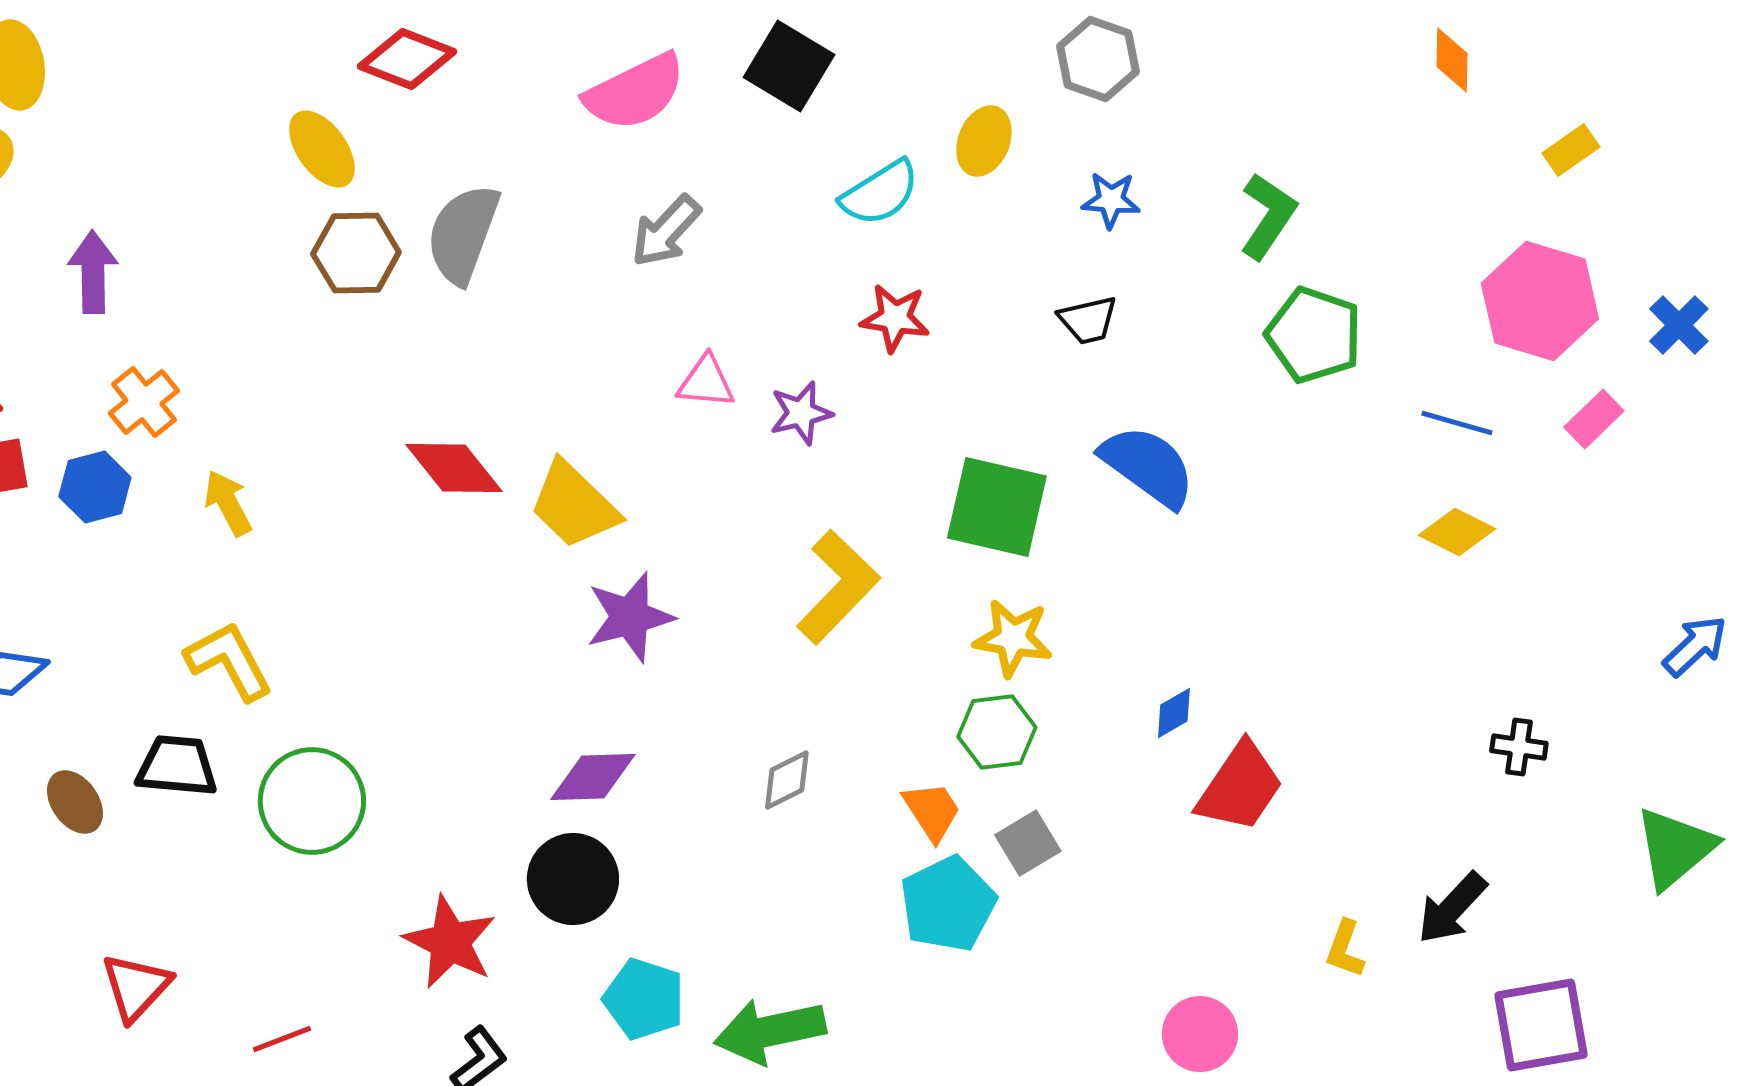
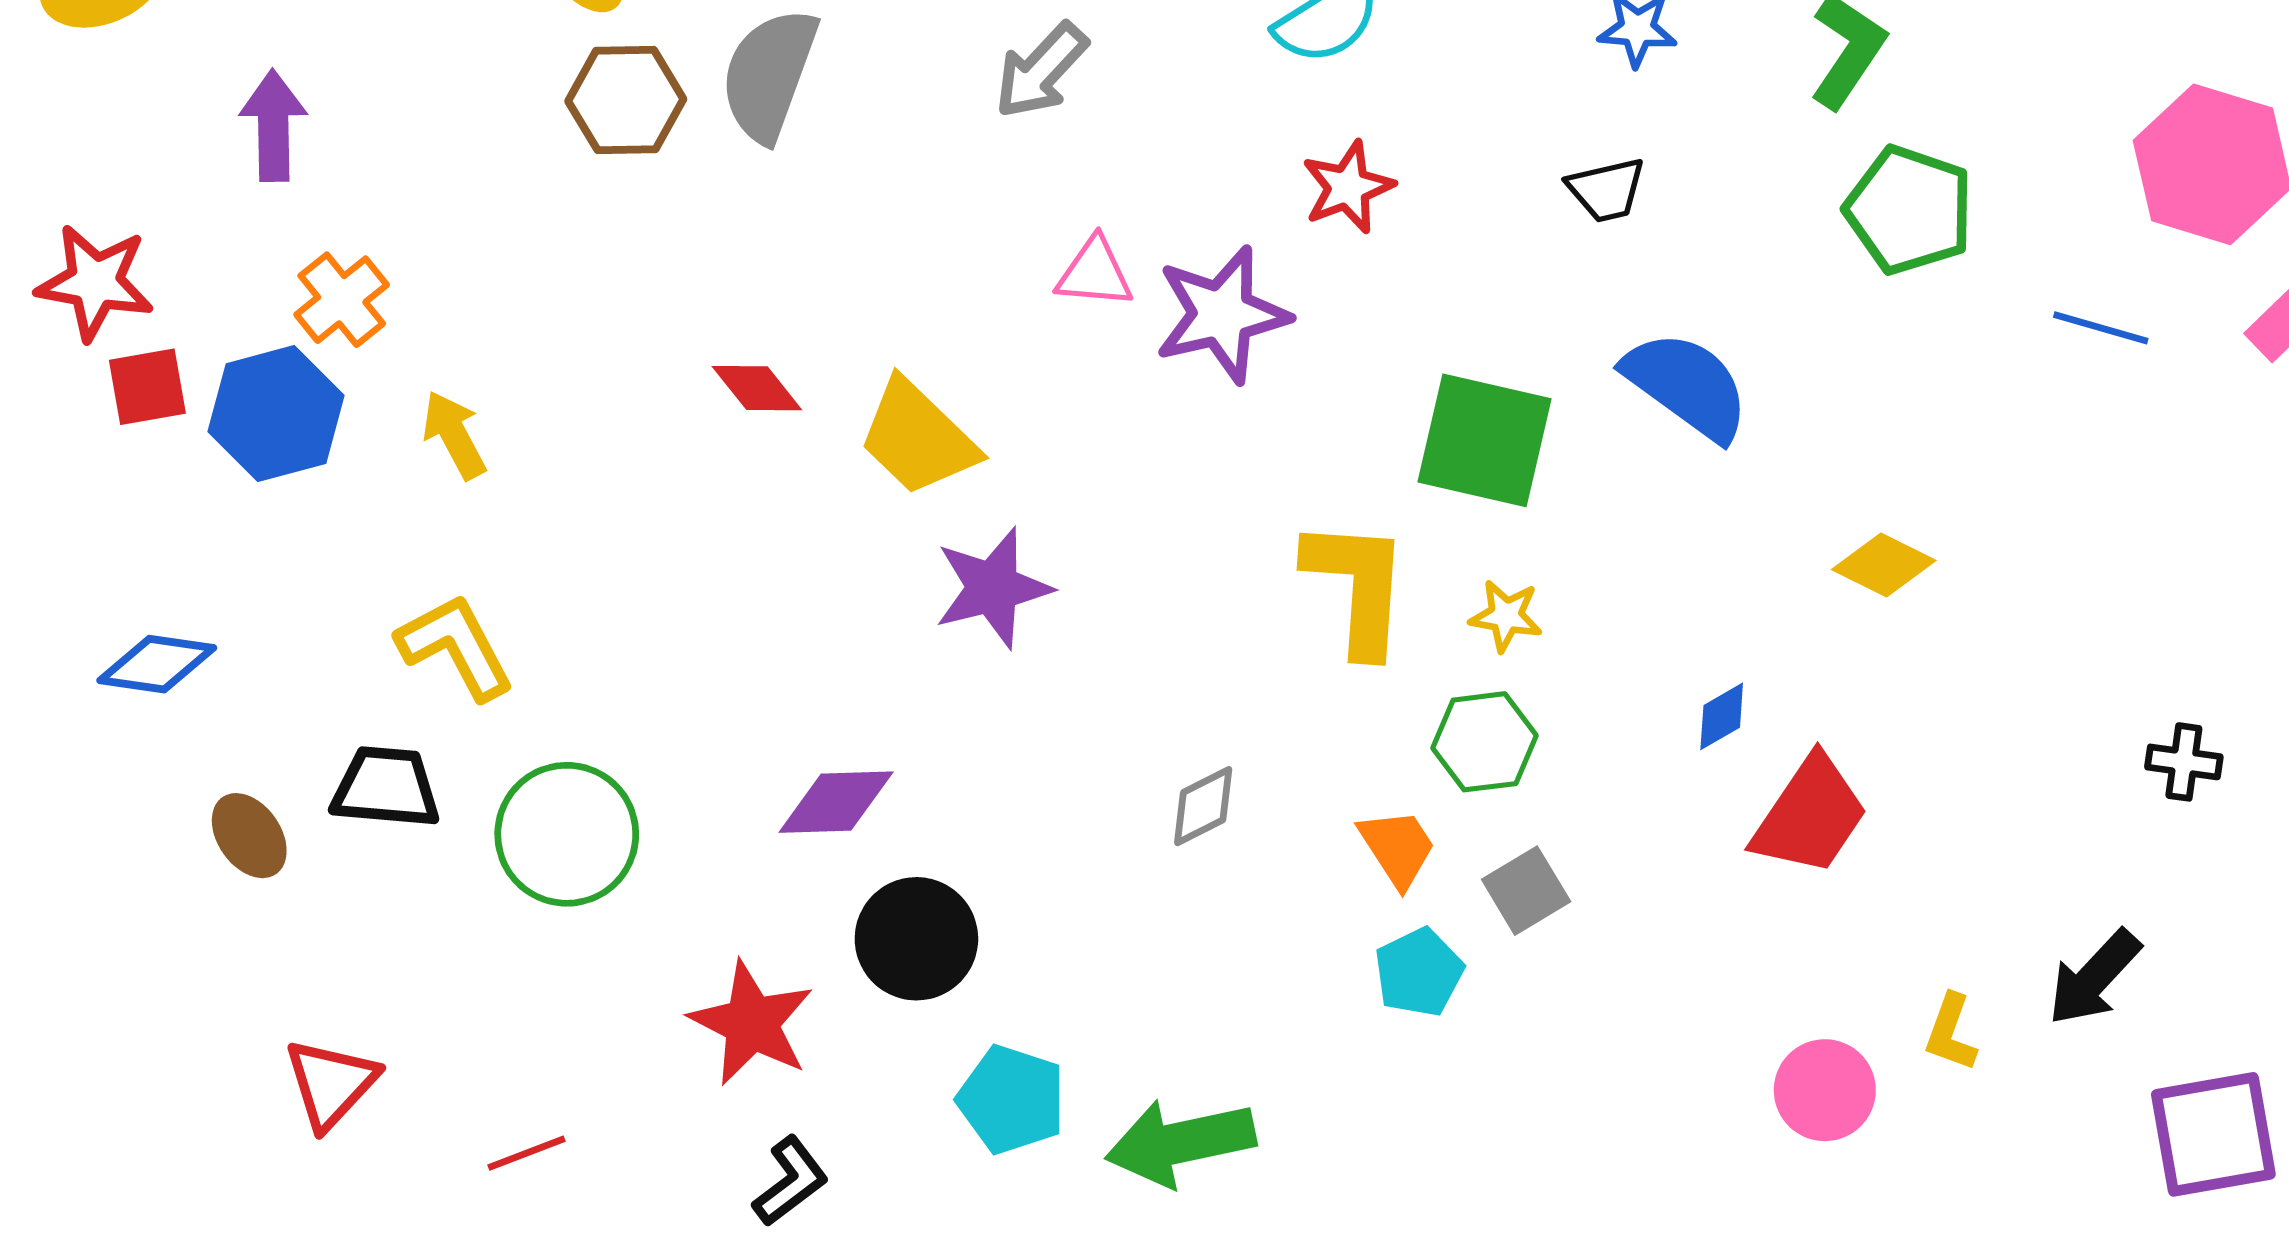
red star: (895, 318) -> (1348, 187), turned -30
purple star: (801, 413) -> (1222, 314), size x1.6
red diamond: (454, 468) -> (757, 388), size x0.7
blue hexagon: (95, 487) -> (276, 414), size x1.4
yellow diamond: (1457, 532) -> (1884, 565), moved
yellow L-shape: (838, 587) -> (1357, 586), moved, turned -40
yellow star: (1013, 638) -> (1506, 616), size x0.7
purple diamond: (593, 777) -> (836, 802), moved
cyan pentagon: (948, 904) -> (1419, 972), size x0.7
pink circle: (1200, 1034) -> (1825, 1090), moved

